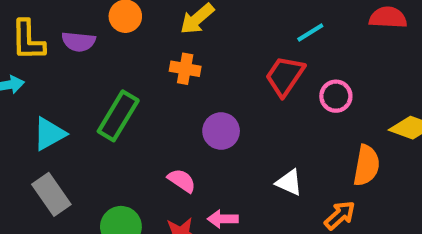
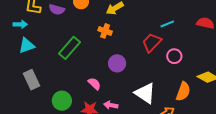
cyan triangle: (49, 134) -> (27, 46), moved
white triangle: (289, 182) -> (145, 93), size x1.6

